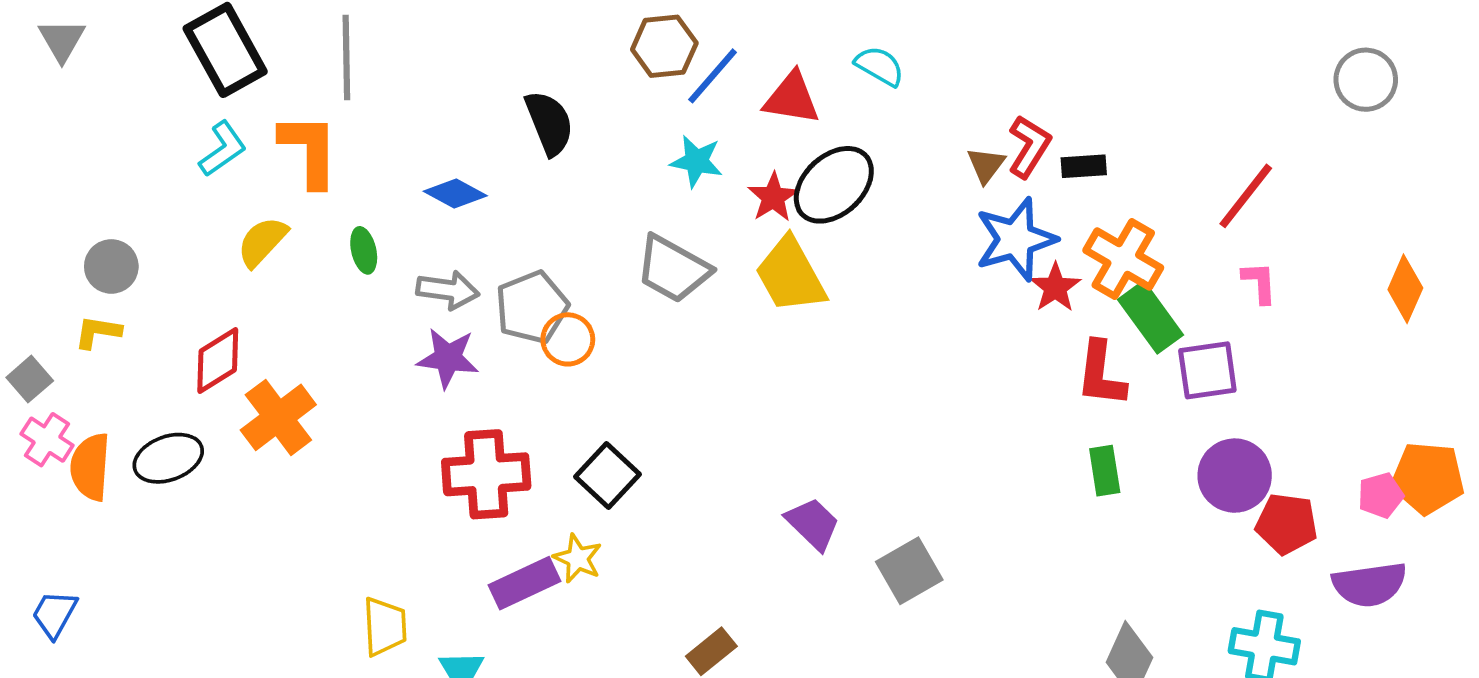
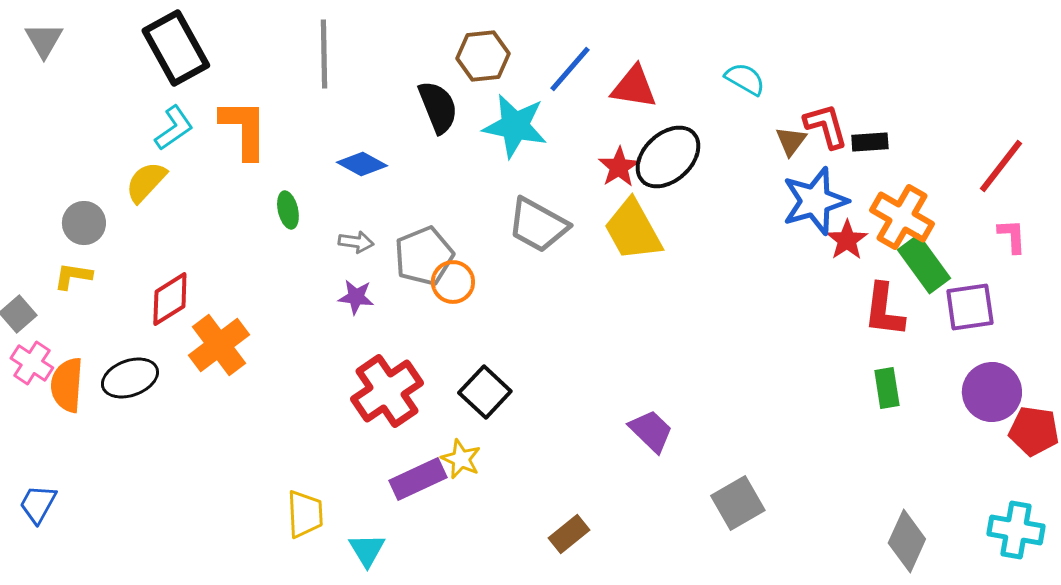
brown hexagon: (664, 46) -> (483, 56), moved
gray line: (346, 57) -> (324, 54), moved
cyan semicircle: (880, 66) -> (745, 79), moved
red L-shape: (1029, 146) -> (826, 126), turned -48
cyan star: (696, 161) -> (515, 126), moved, size x1.5
yellow semicircle: (262, 242) -> (146, 182), moved
gray arrow: (448, 290) -> (356, 242), size x0.7
purple star: (448, 358) -> (356, 297), size x0.7
red cross: (486, 474) -> (387, 391), turned -30
gray square: (909, 571) -> (738, 503), moved

